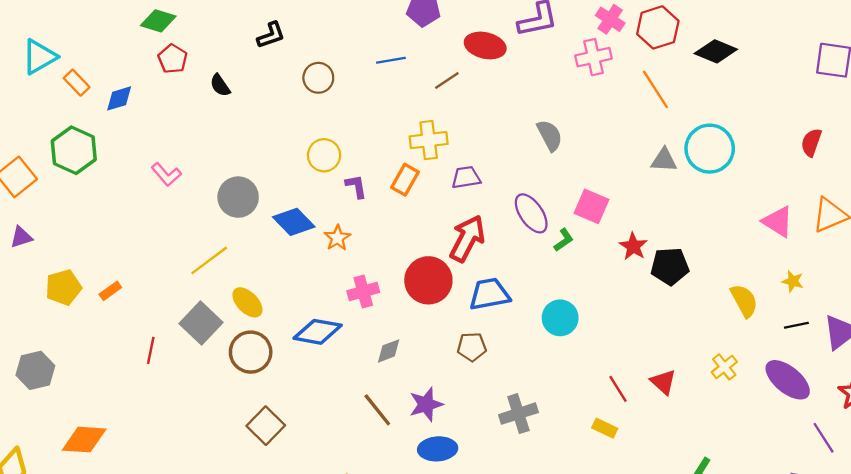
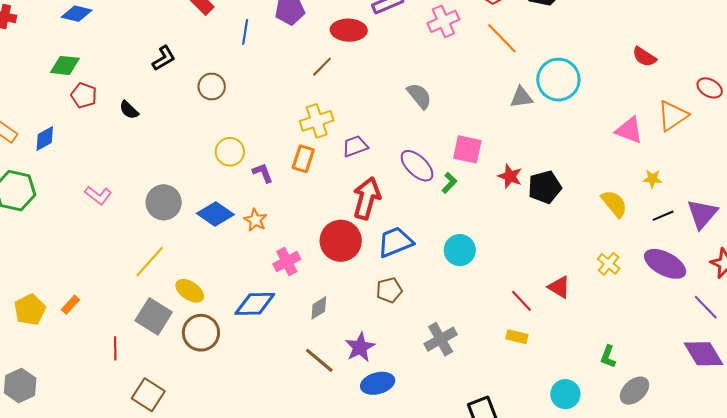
blue line: (391, 60) -> (245, 32), moved, turned -60
red semicircle: (811, 142) -> (644, 57), turned -65
brown square: (266, 426) -> (148, 395), moved

